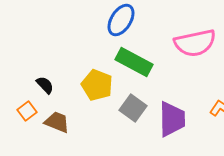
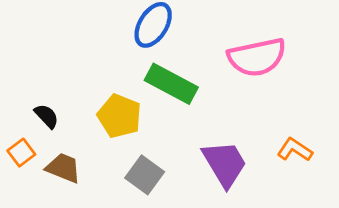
gray square: (133, 108) -> (145, 175), moved
purple trapezoid: (172, 119) -> (225, 164), turned -30

